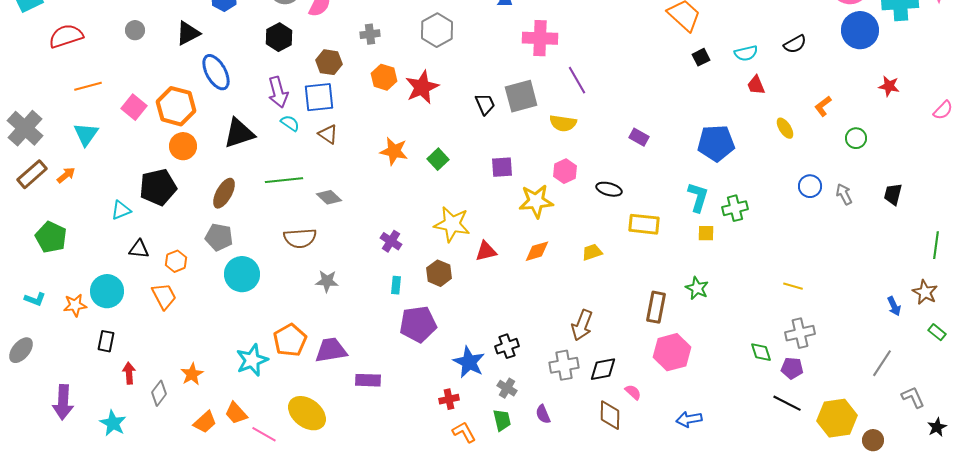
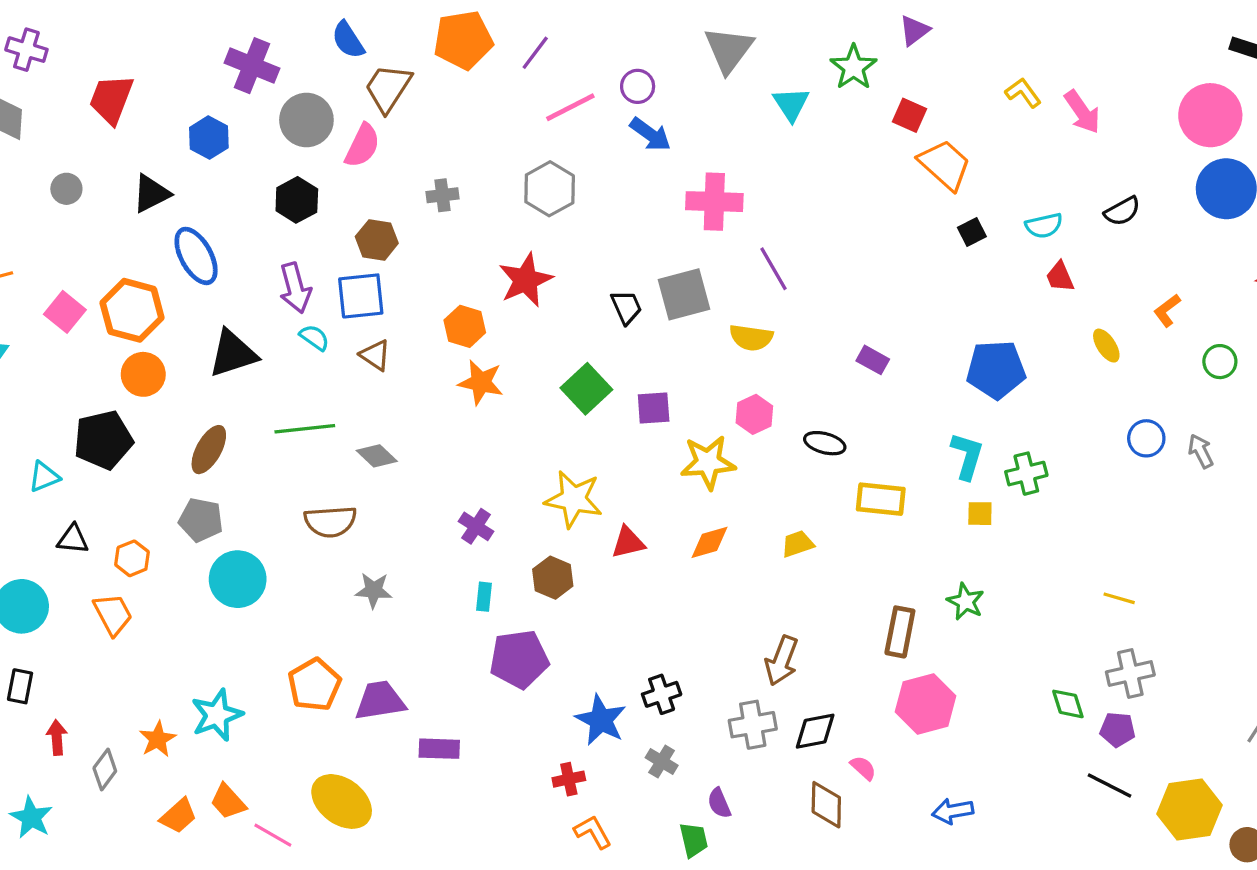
orange hexagon: (384, 77) -> (465, 326), moved
green square: (438, 159) -> (586, 389), moved, size x1.4
cyan star: (252, 360) -> (217, 715), moved
green trapezoid: (502, 420) -> (694, 840), moved

